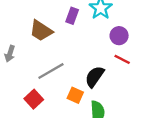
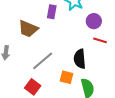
black semicircle: (95, 77) -> (80, 59), turned -30

